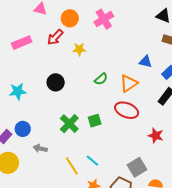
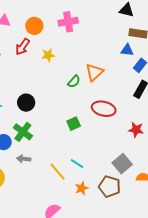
pink cross: (104, 19) -> (68, 22), turned 30
blue triangle: (146, 62) -> (127, 50), moved
black circle: (56, 82) -> (26, 103), moved
orange triangle: (129, 83) -> (94, 72), moved
green cross: (69, 124) -> (23, 132), moved

